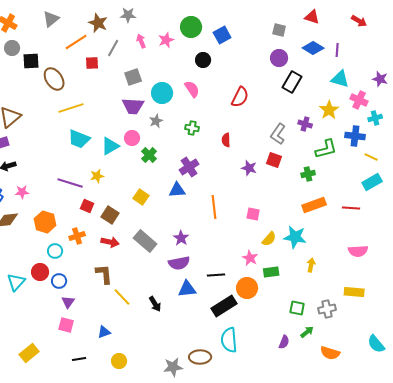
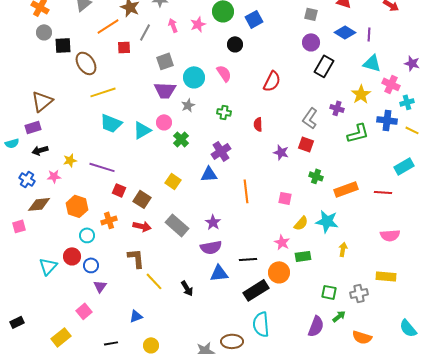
yellow line: (371, 157) -> (412, 130), moved
green cross: (308, 174) -> (316, 176), moved, turned 32
yellow star: (97, 176) -> (70, 160), moved
pink square: (66, 325) -> (84, 311), moved, turned 35
purple semicircle: (284, 342) -> (316, 326), size x1.5

